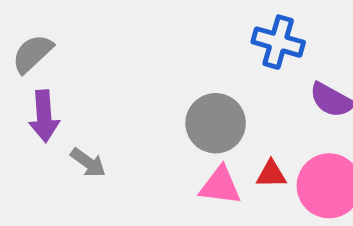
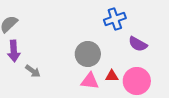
blue cross: (278, 42) -> (115, 19), turned -35

